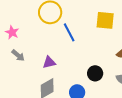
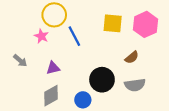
pink star: (12, 32) -> (41, 36), moved
black circle: (95, 73) -> (102, 80), size x1.5

